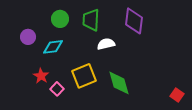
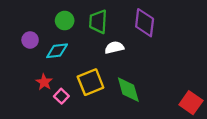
red square: (177, 95) -> (191, 103), size x1.5

